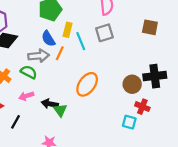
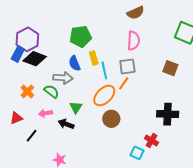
yellow rectangle: (68, 30) -> (94, 58), turned -40
orange line: (60, 53) -> (124, 83), moved
orange ellipse: (87, 84) -> (104, 96), moved
brown circle: (132, 84) -> (111, 119), moved
green triangle: (60, 110) -> (76, 107), moved

